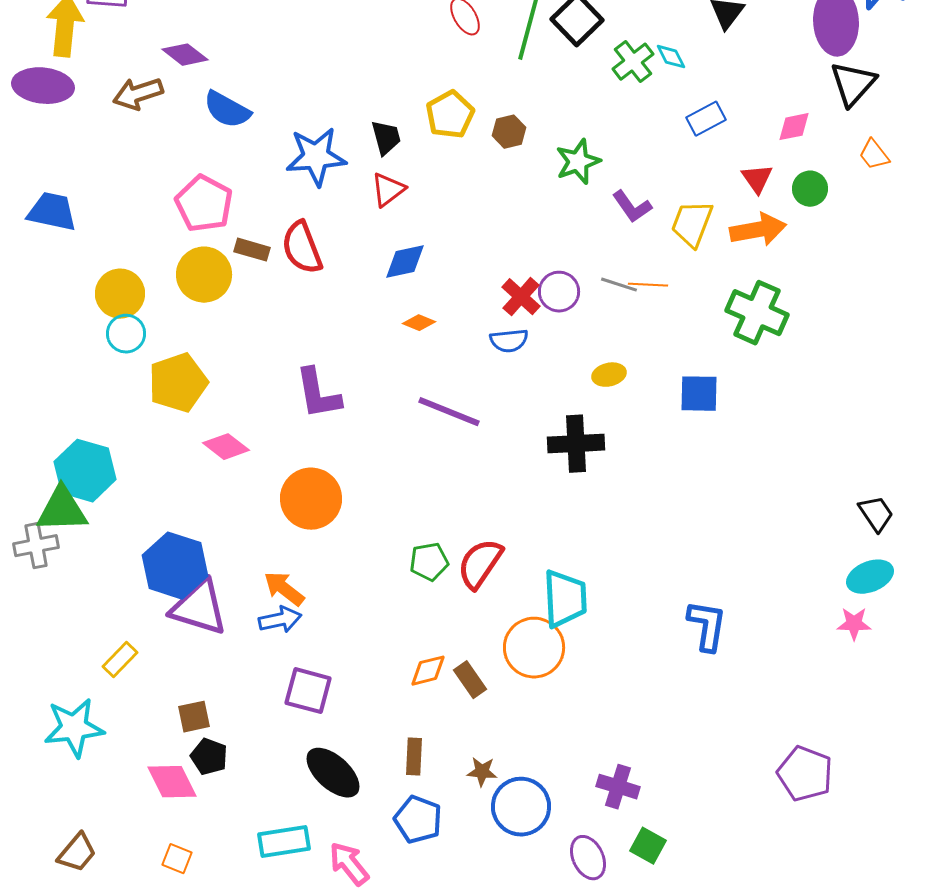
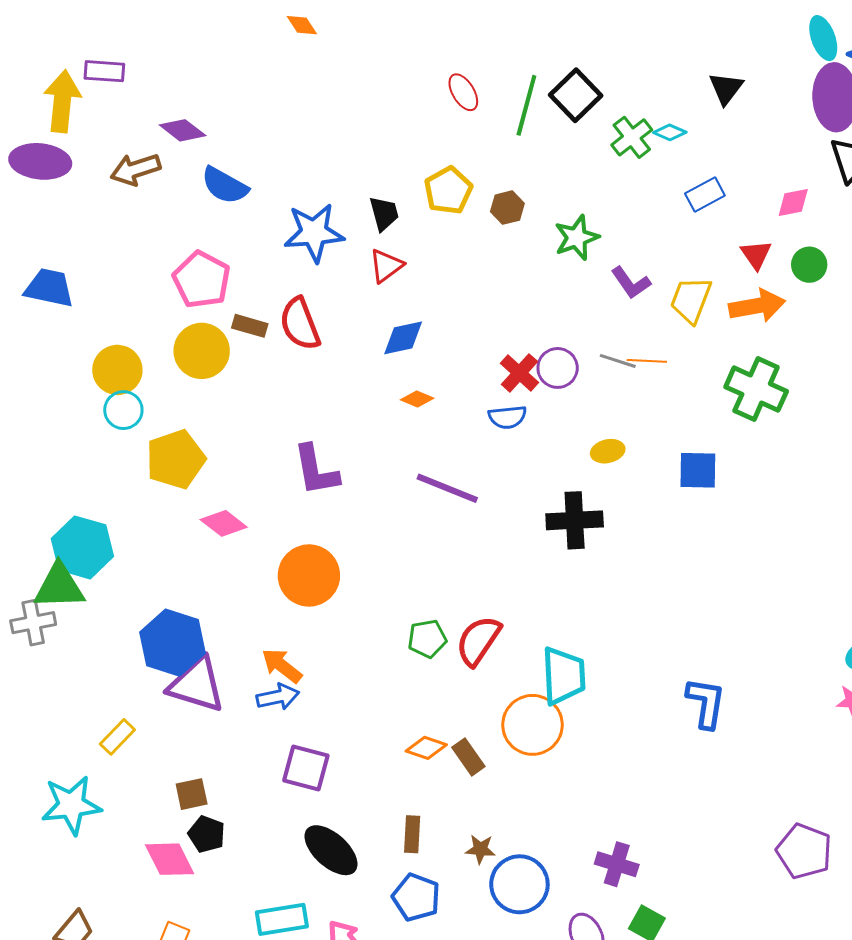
cyan diamond: (671, 57) -> (670, 132), turned -40
orange diamond: (428, 671) -> (426, 748), turned 33

